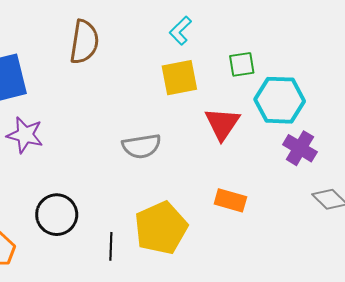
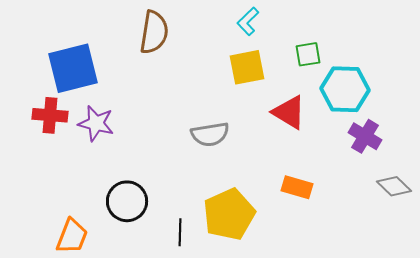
red triangle: (222, 124) -> (289, 112), turned -33

